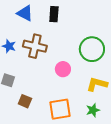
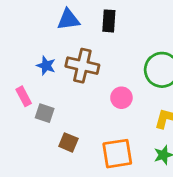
blue triangle: (25, 13) -> (68, 20), turned -36

